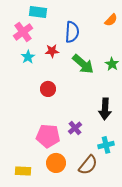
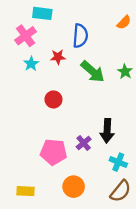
black arrow: (105, 109) -> (107, 131), moved
cyan cross: (106, 145) -> (118, 162), turned 35
orange circle: (56, 163) -> (74, 187), moved
brown semicircle: (88, 165) -> (121, 191), moved

